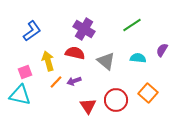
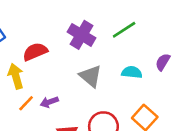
purple cross: (84, 29) -> (82, 35), moved
red semicircle: (75, 53) -> (35, 52), moved, turned -36

